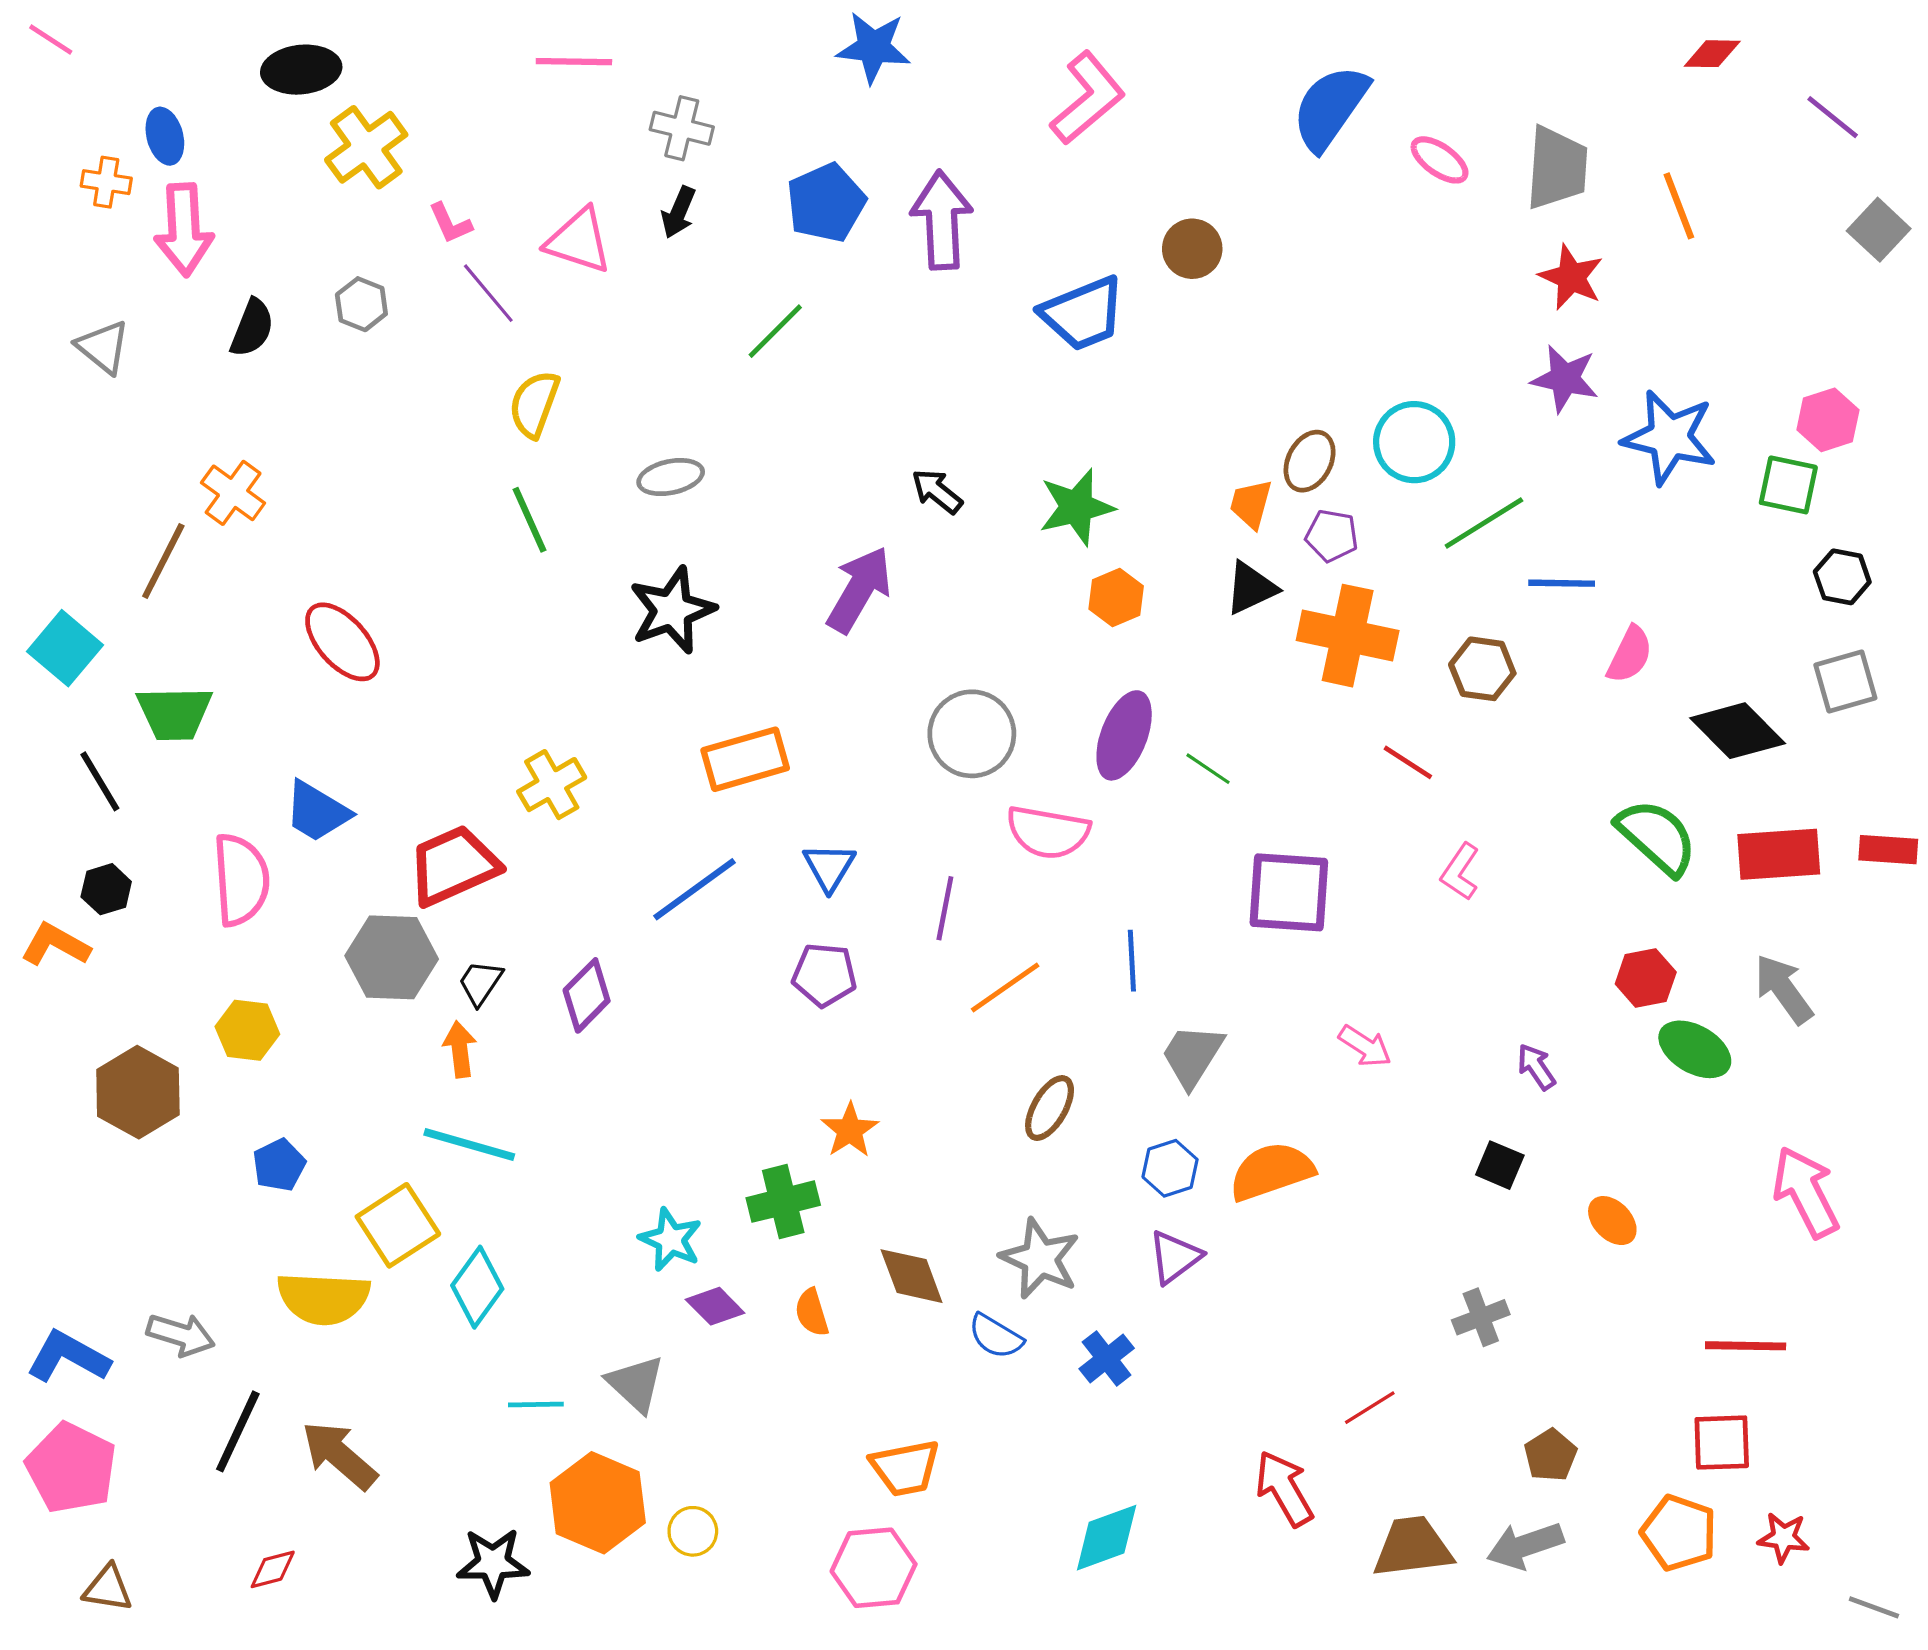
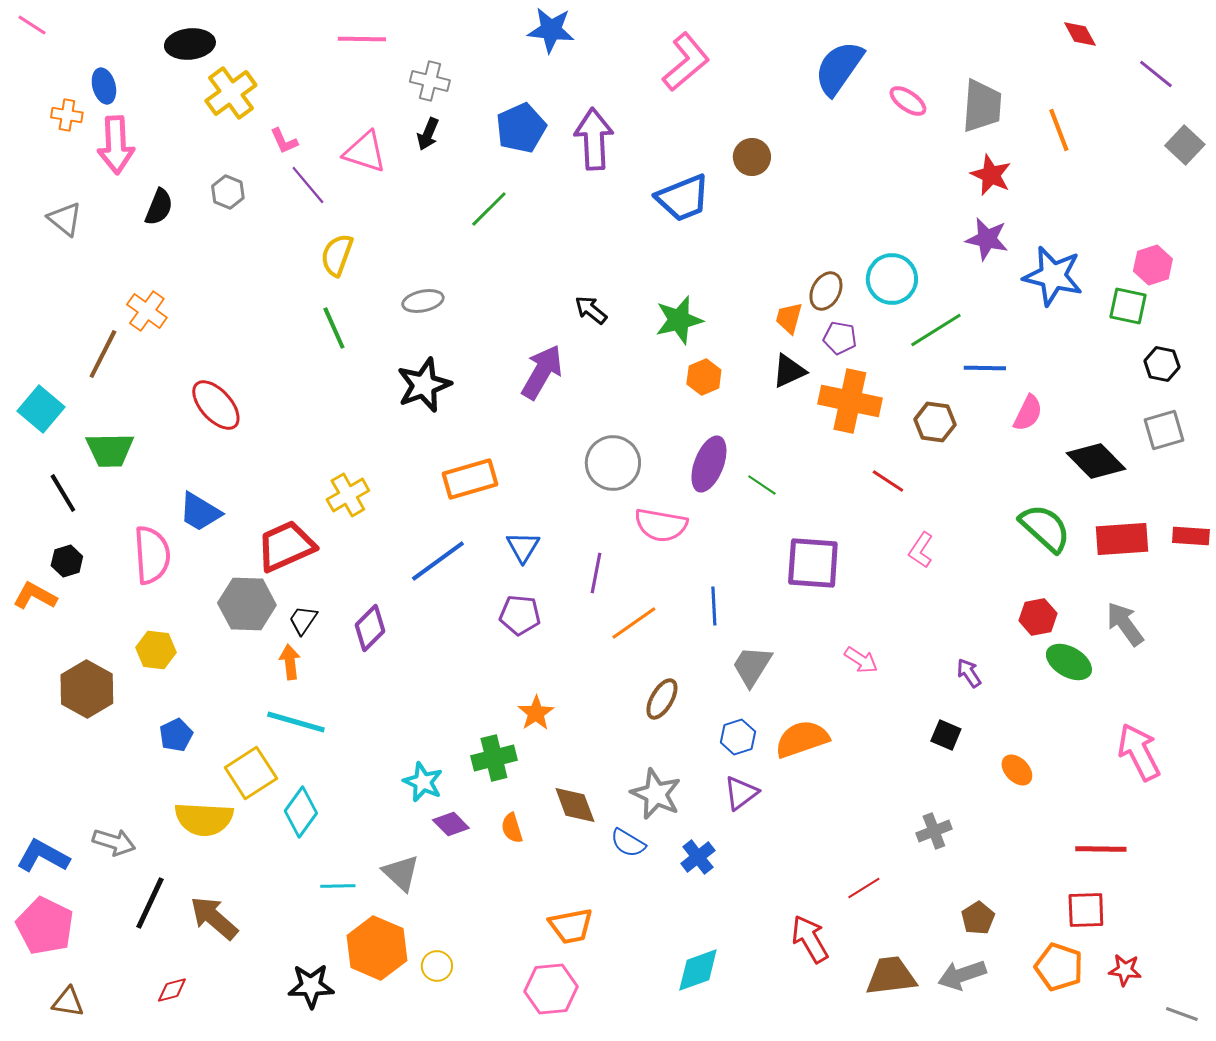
red diamond: (1712, 54) -> (1080, 34), turned 60

